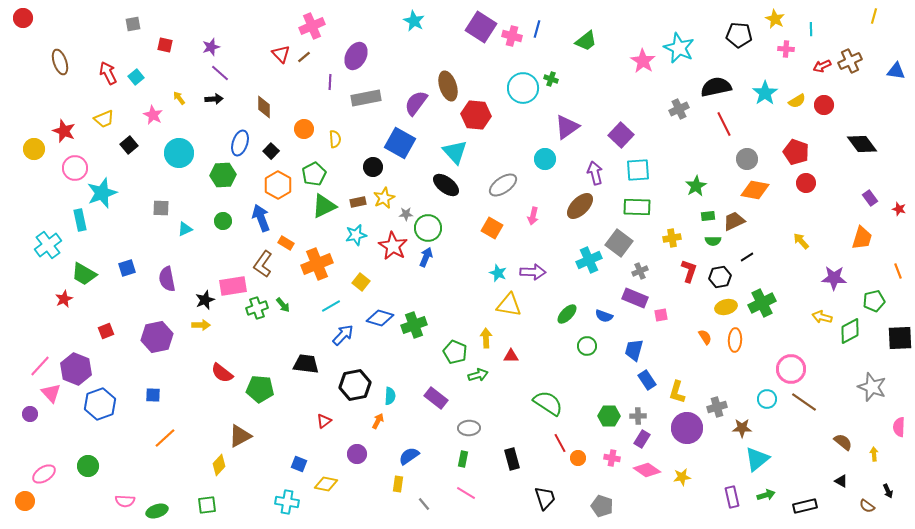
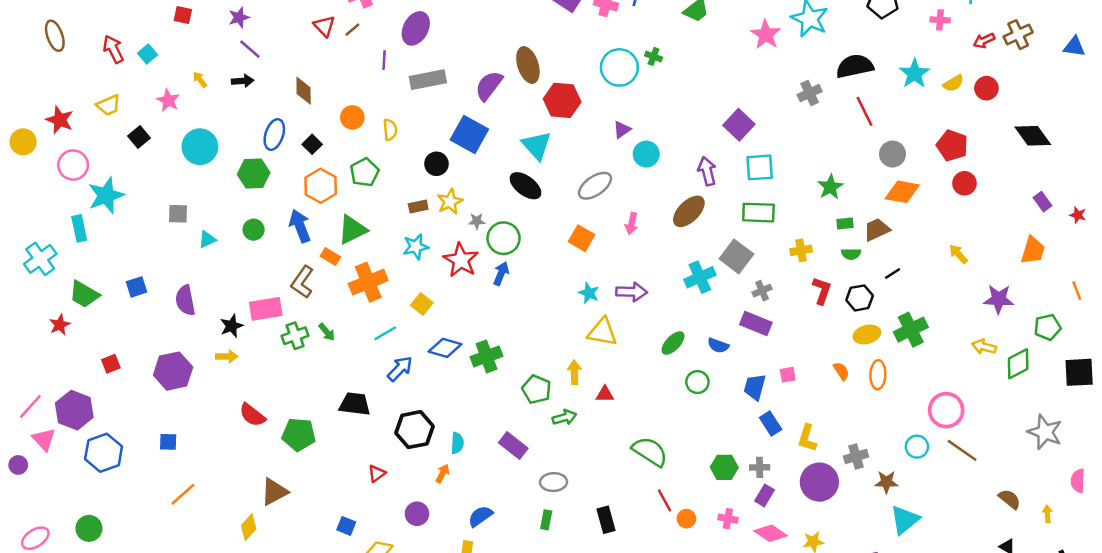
purple triangle: (567, 127) -> (622, 130), moved, size x0.6
green triangle: (324, 206) -> (352, 230), moved
pink square: (661, 315) -> (788, 375), moved

